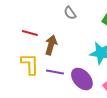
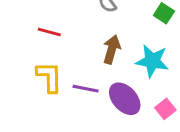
brown arrow: (51, 45) -> (112, 49), moved

